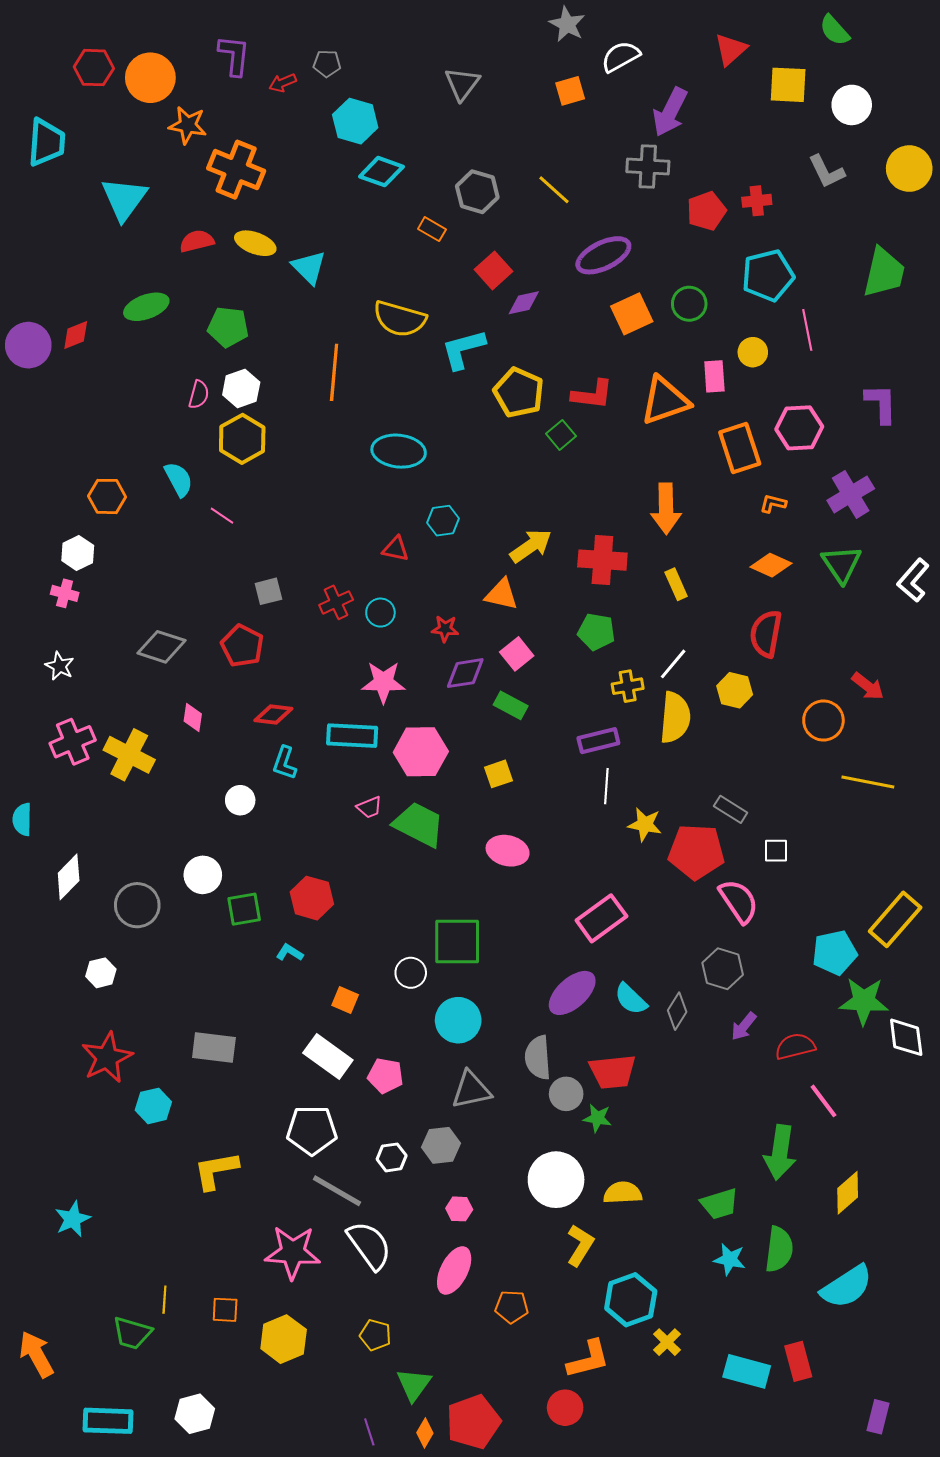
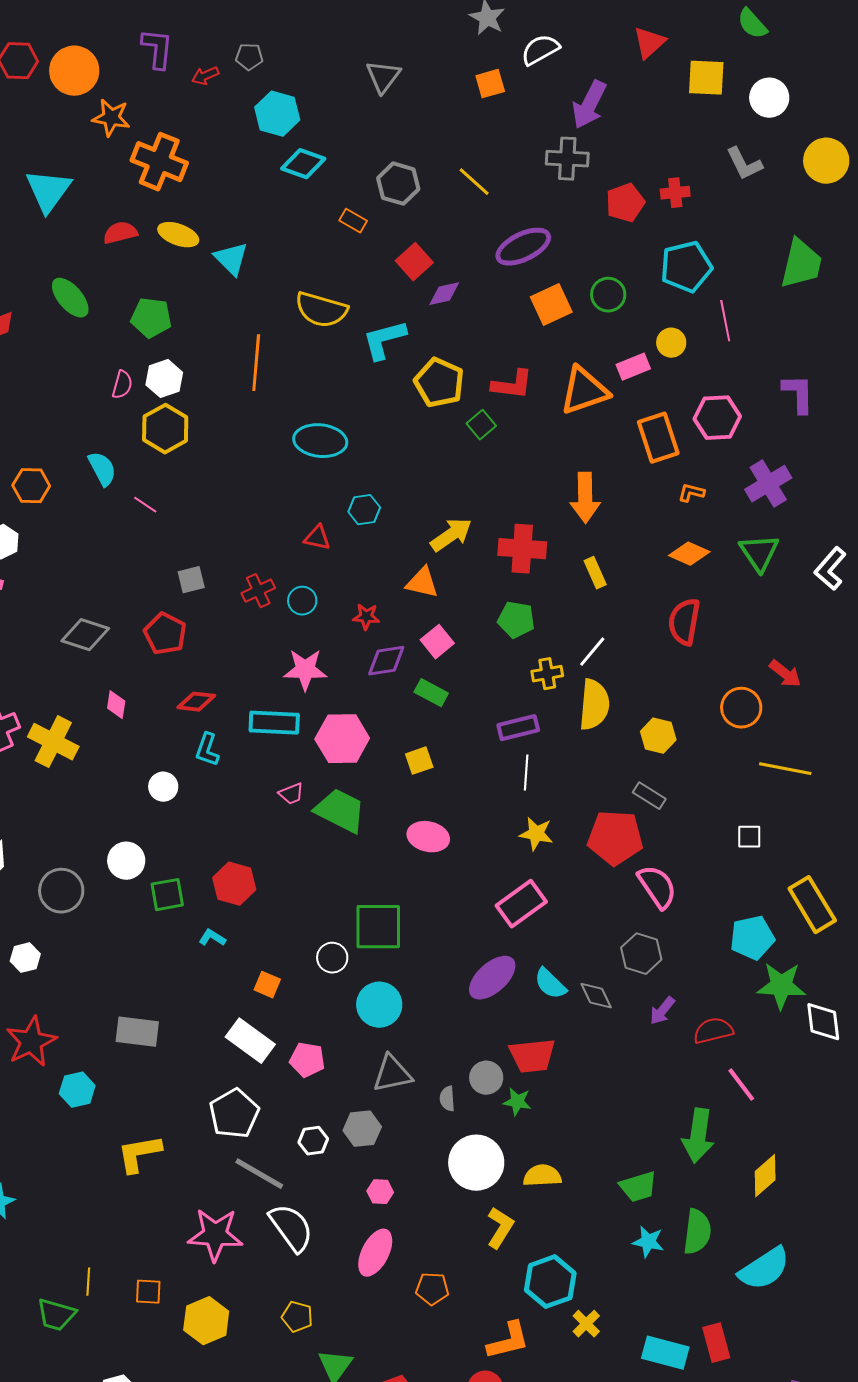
green ellipse: (146, 307) -> (70, 298), turned 69
pink rectangle: (714, 376) -> (633, 367), turned 72
yellow hexagon: (735, 690) -> (658, 736), moved
yellow star: (645, 824) -> (536, 834), moved
white square: (776, 851) -> (749, 837), moved
yellow rectangle: (895, 919) -> (812, 905), turned -72
gray diamond: (677, 1011) -> (596, 996), turned -57
gray semicircle: (538, 1058) -> (447, 1099), moved, size x0.6
white pentagon: (312, 1130) -> (234, 1114), turned -30

